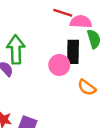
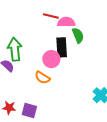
orange semicircle: (87, 87) -> (42, 78), moved

